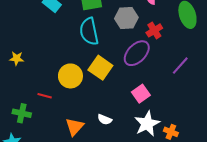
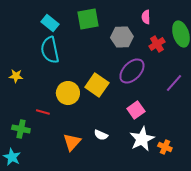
red cross: (154, 30) -> (157, 44), moved
cyan semicircle: (89, 31) -> (50, 50), moved

